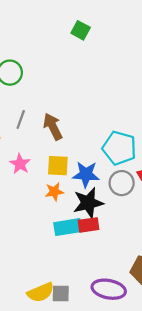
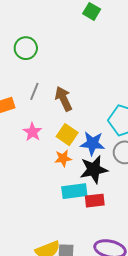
yellow square: (58, 166) -> (67, 135), turned 30
red rectangle: (88, 225) -> (95, 201), moved

